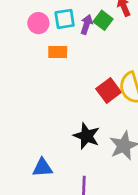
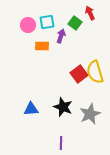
purple arrow: (87, 24) -> (61, 36), moved
blue triangle: (43, 168) -> (31, 109), moved

